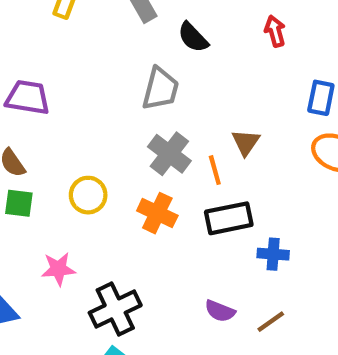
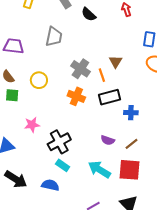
gray trapezoid: (160, 89) -> (54, 37), moved
yellow circle: (88, 195) -> (39, 80), moved

